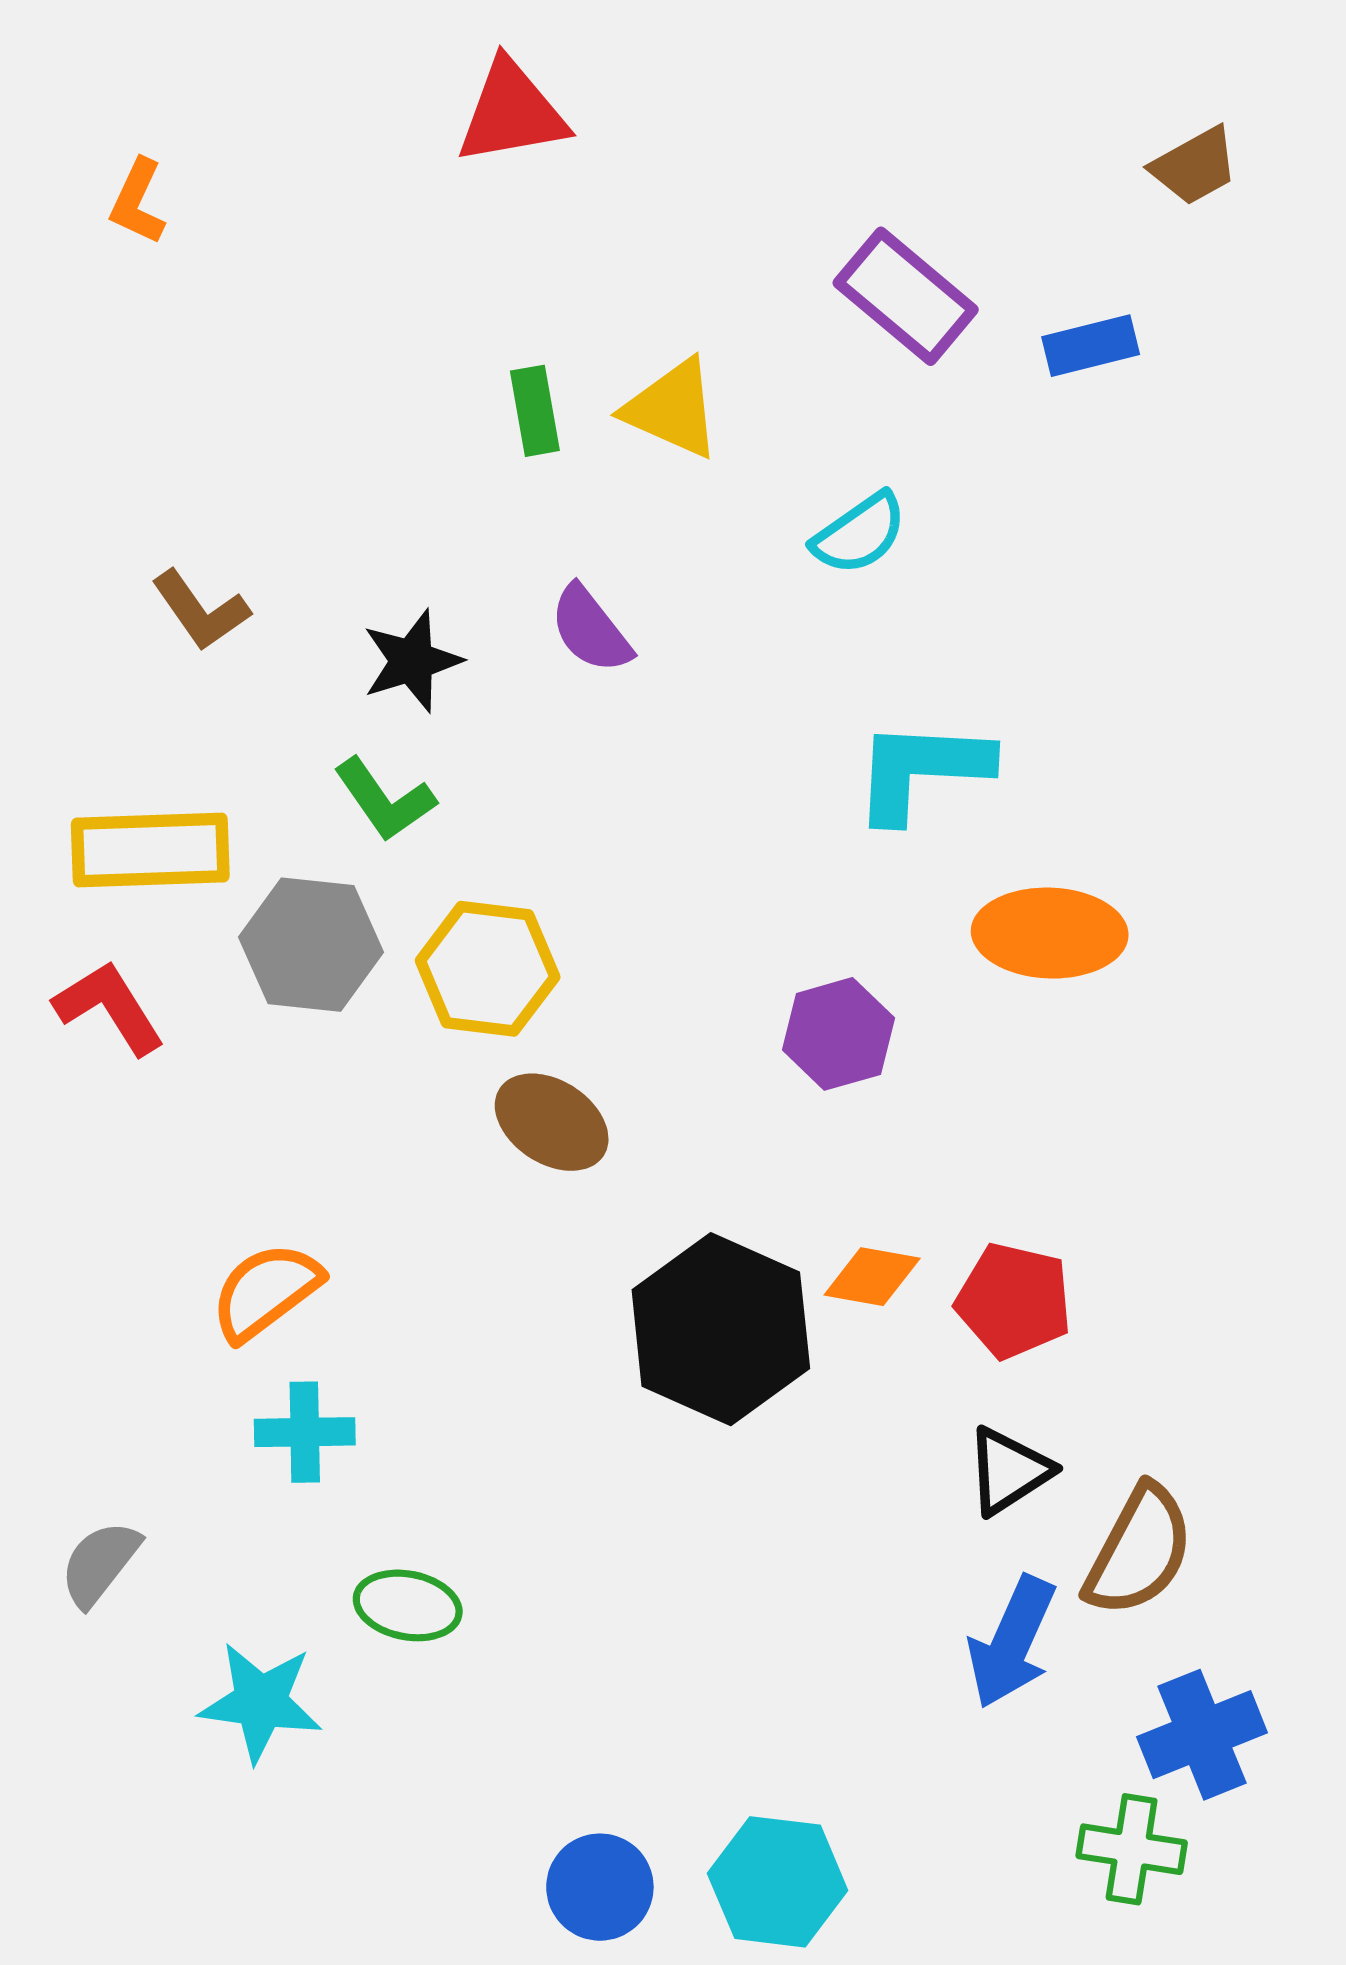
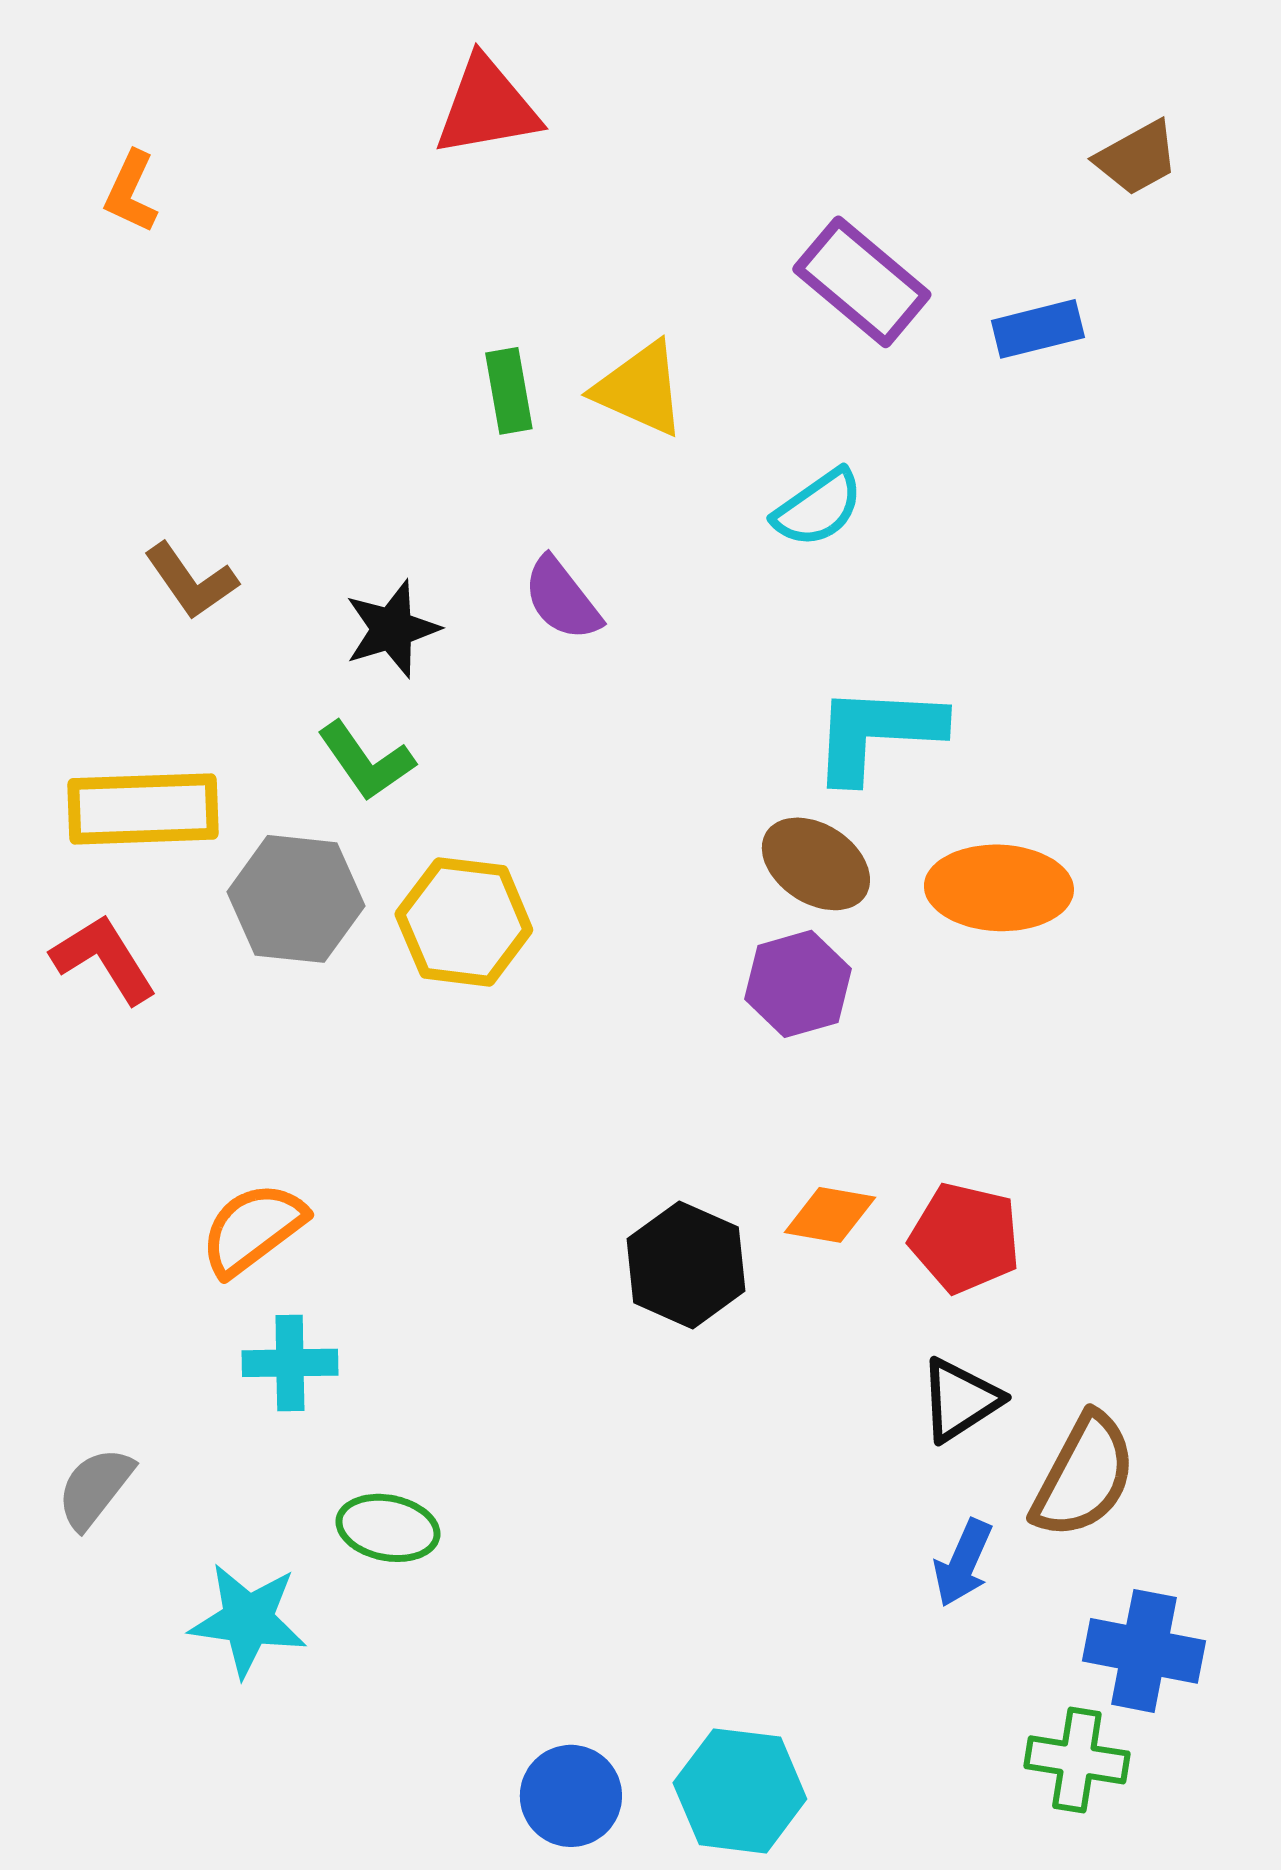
brown ellipse: (552, 1122) -> (816, 864), moved
black hexagon: (721, 1329) -> (686, 1265), size x0.7
blue arrow: (1012, 1642) -> (963, 1563), size x0.7
blue cross: (1202, 1735) -> (1144, 1651), turned 33

